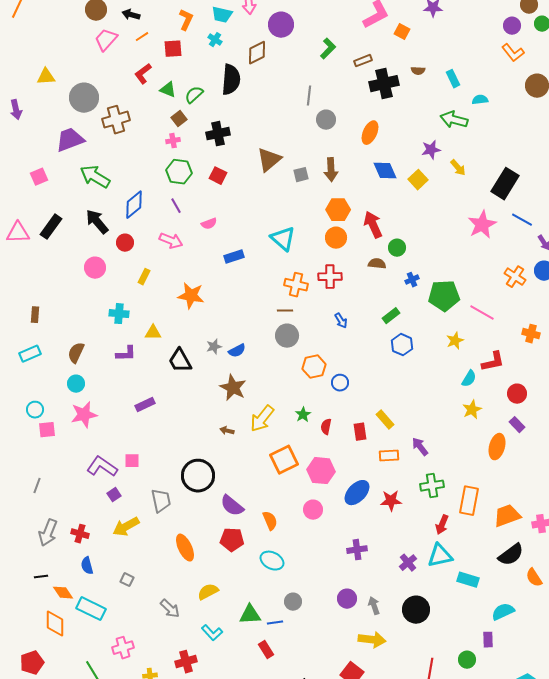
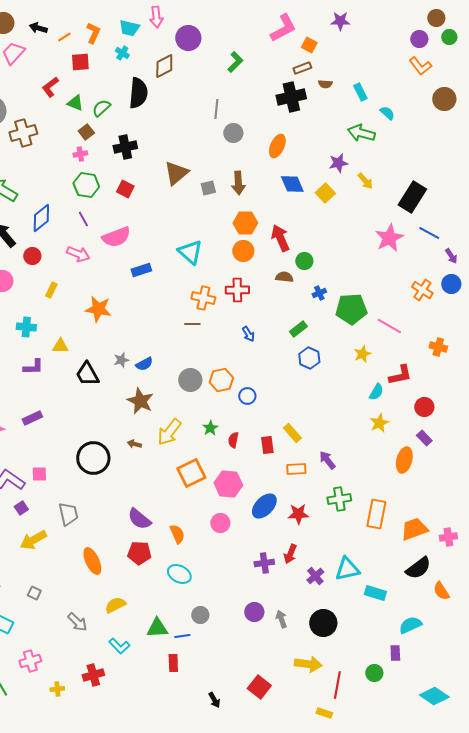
orange line: (142, 37) -> (64, 37), moved
brown rectangle: (363, 61) -> (302, 68), moved
cyan semicircle: (480, 100) -> (387, 113), turned 49
pink semicircle: (209, 224) -> (116, 237), size x1.8
gray circle: (287, 336) -> (190, 380), moved
purple rectangle: (145, 405) -> (32, 418), moved
black circle: (198, 476) -> (93, 458), moved
red arrow: (442, 525) -> (290, 554), moved
yellow arrow: (372, 640) -> (308, 664), moved
red rectangle: (266, 650) -> (173, 663), turned 30

